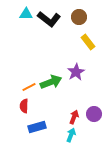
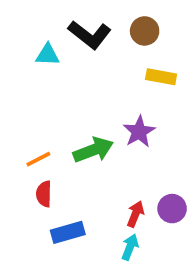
cyan triangle: (26, 14) -> (48, 55), moved
yellow rectangle: (88, 42) -> (161, 77), turned -42
orange line: (29, 87) -> (38, 159), moved

